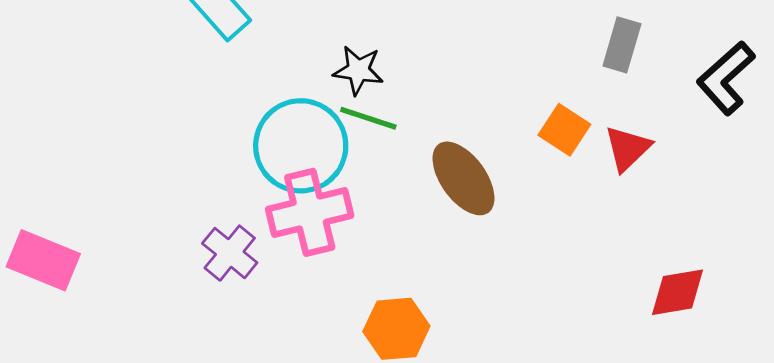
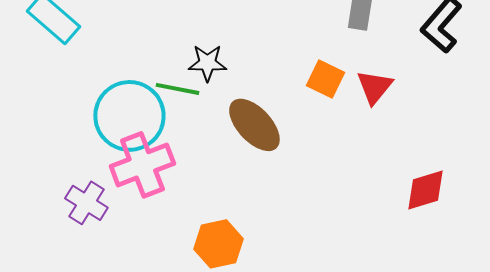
black star: (358, 70) -> (207, 63), moved

